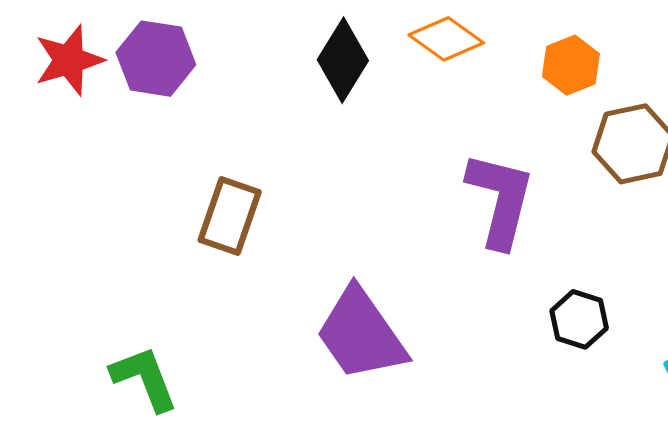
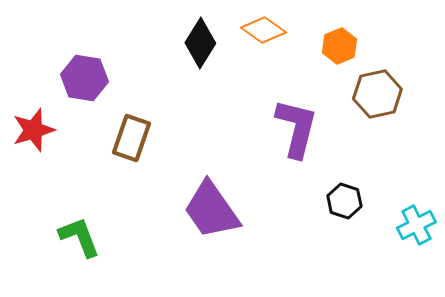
purple hexagon: (156, 59) -> (84, 78), moved
red star: (69, 60) -> (33, 130), moved

